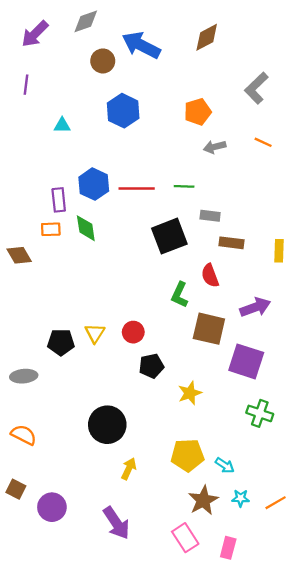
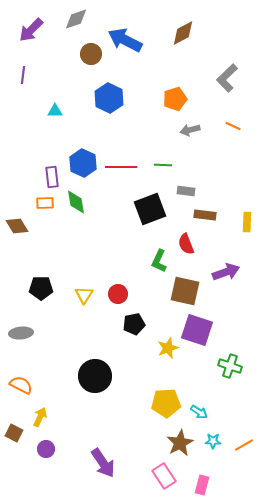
black pentagon: (61, 342) -> (41, 288), moved
purple square: (246, 361) -> (197, 330), moved
yellow arrow: (129, 469) -> (40, 417), moved
purple circle: (52, 507) -> (46, 449), size x0.7

